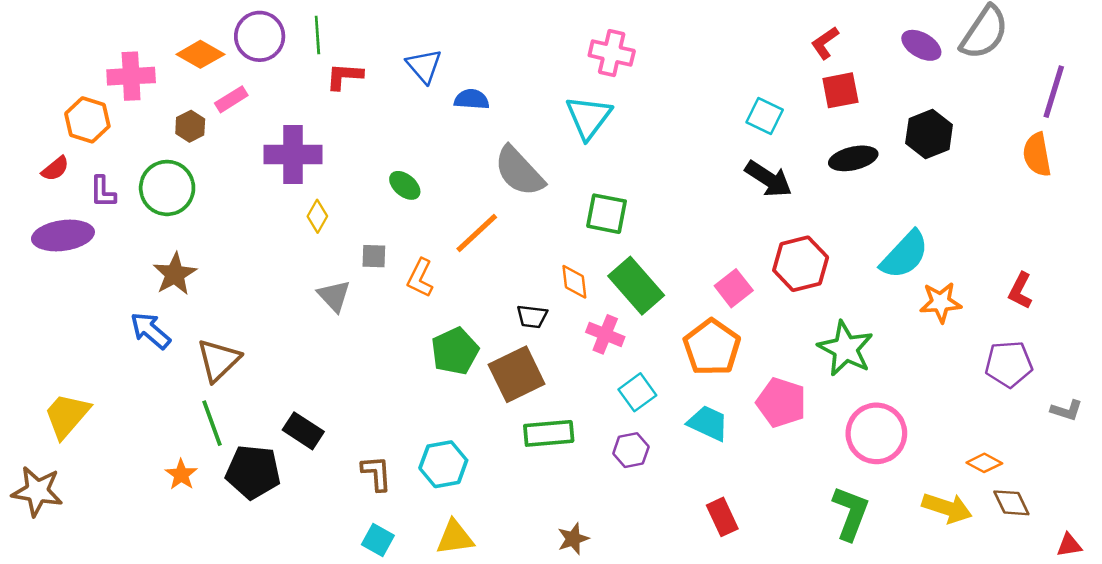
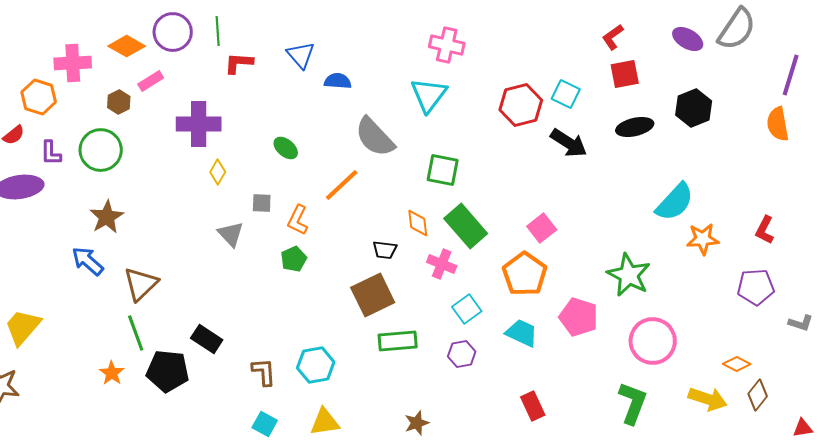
red hexagon: (801, 264) -> (521, 105), moved
green pentagon: (455, 351) -> (294, 259), moved, size x0.7
brown diamond: (1011, 503) -> (758, 395), turned 64

